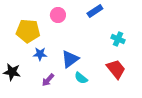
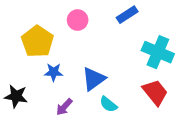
yellow pentagon: (28, 31) -> (37, 41), turned 30
cyan cross: (118, 39) -> (158, 52), size x1.6

